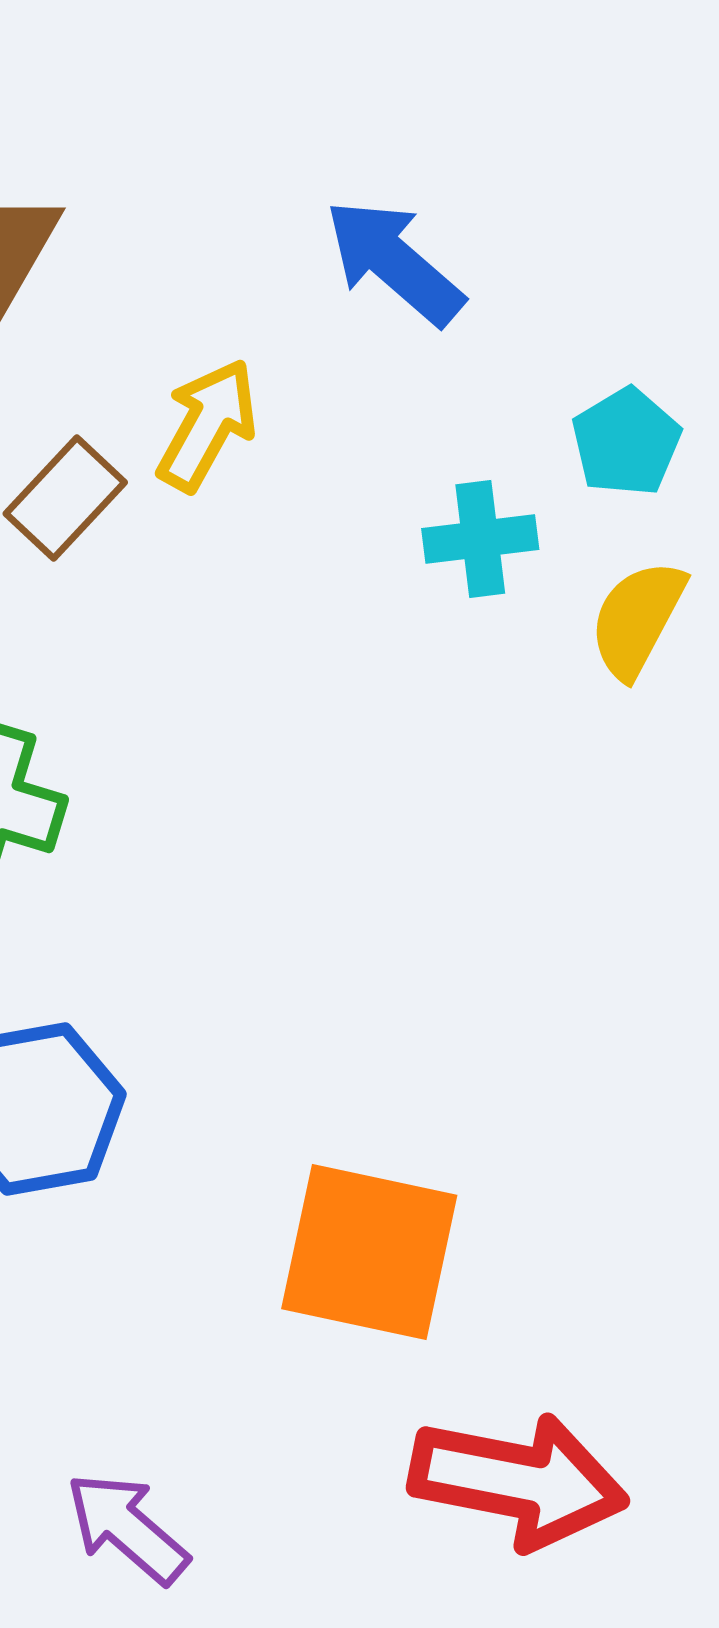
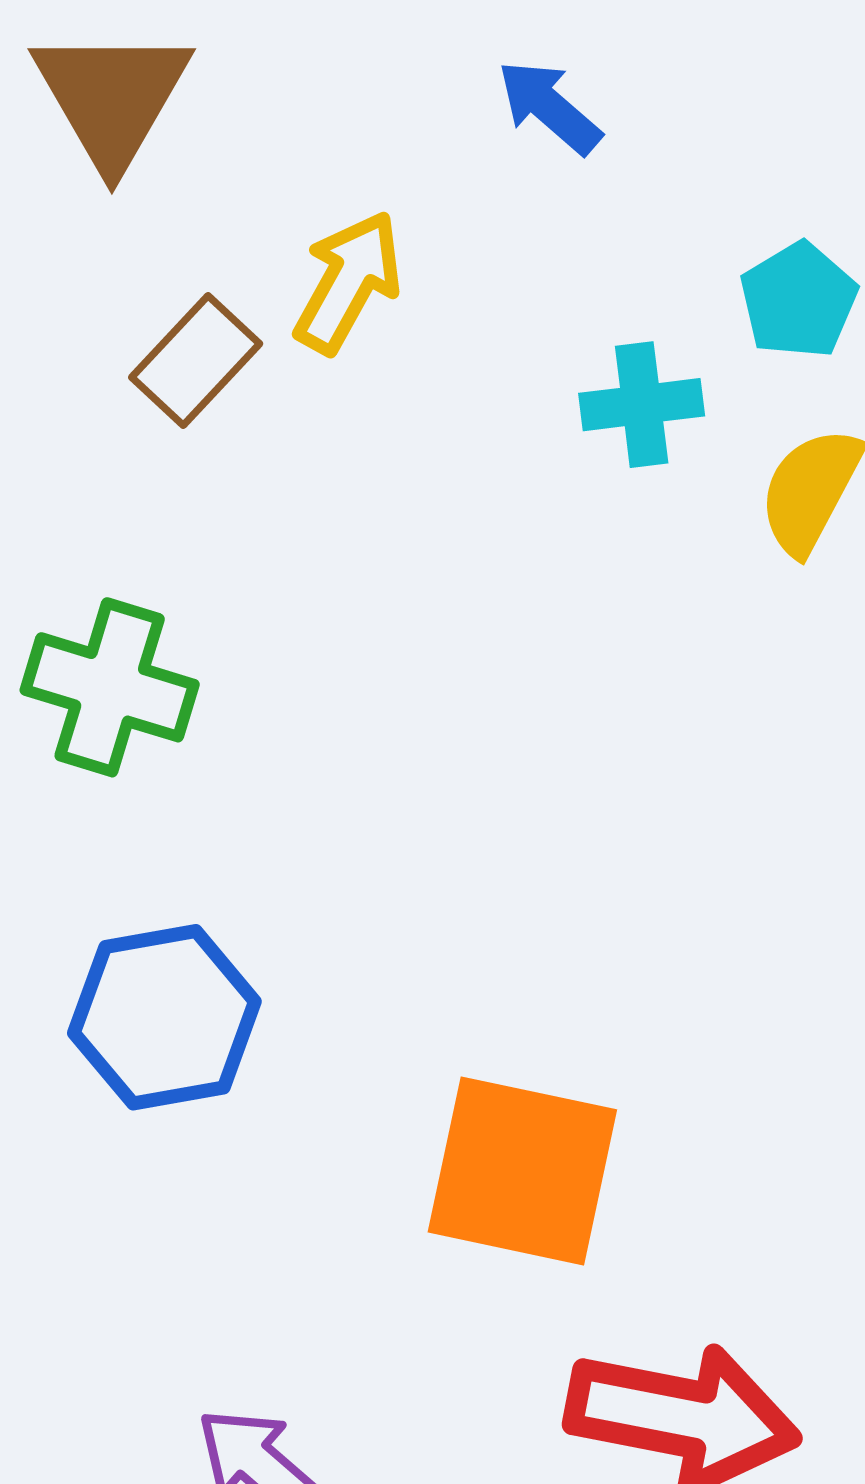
blue arrow: (394, 262) -> (549, 107), size x0.7

